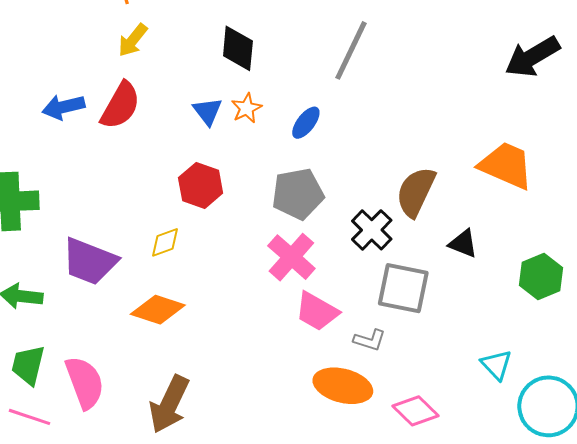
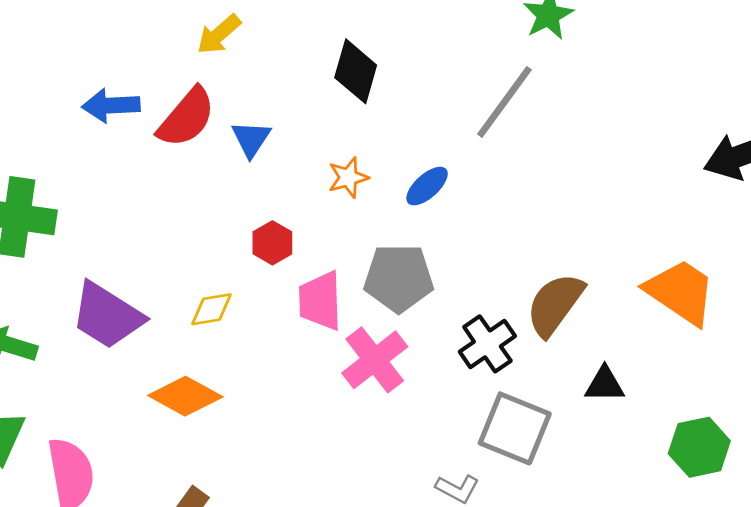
orange star: (247, 108) -> (348, 177), moved
blue triangle: (208, 111) -> (251, 139), moved
red hexagon: (201, 185) -> (272, 243), size x0.7
black triangle: (463, 244) -> (605, 384), turned -32
pink trapezoid: (317, 311) -> (320, 301), moved, turned 48

